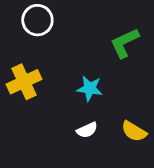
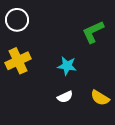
white circle: (37, 20) -> (17, 20), moved

